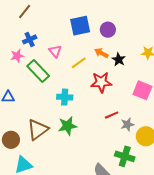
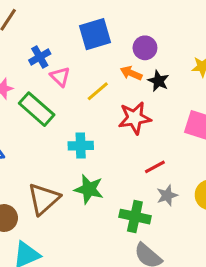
purple circle: (108, 30) -> (145, 48), moved
blue cross: (30, 39) -> (40, 57), moved
gray star: (127, 124) -> (167, 195), moved
green star: (68, 126) -> (89, 189), turned 30
green cross: (125, 156) -> (135, 217), moved

